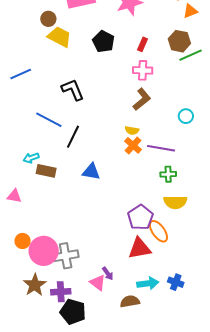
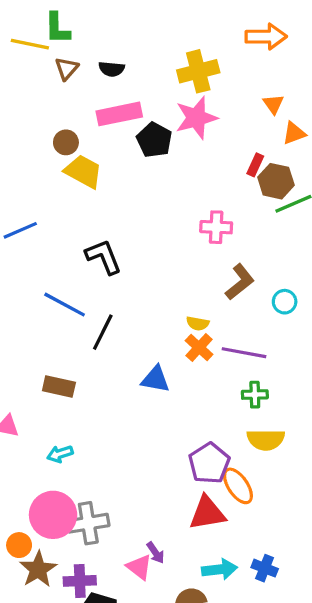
black pentagon: (103, 42) -> (154, 140), moved
red rectangle: (142, 44) -> (255, 165), moved
brown L-shape: (142, 99) -> (240, 282), moved
cyan arrow: (31, 158) -> (60, 454), moved
blue triangle: (91, 172) -> (155, 379), moved
orange circle: (23, 241) -> (19, 545), moved

